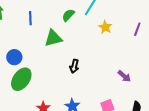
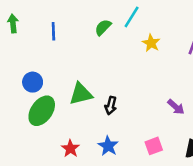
green triangle: (53, 38) -> (81, 94), moved
black arrow: (74, 66) -> (111, 106), moved

